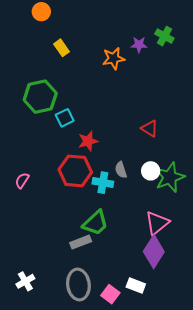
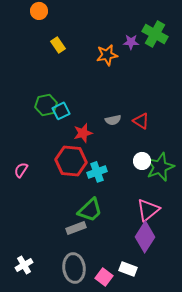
green cross: (164, 36) -> (155, 34), size x1.4
green hexagon: (40, 97) -> (46, 105), moved, size x0.7
gray semicircle: (121, 170) -> (113, 120), moved, turned -84
cyan cross: (103, 183) -> (97, 172), turned -30

